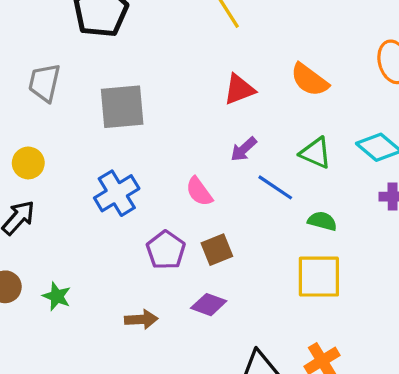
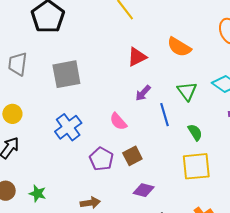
green triangle: (316, 153) -> (187, 91), turned 35
blue line: (275, 187) -> (164, 115), turned 45
green semicircle: (322, 221) -> (195, 132), turned 48
purple diamond: (209, 305) -> (144, 190), moved

